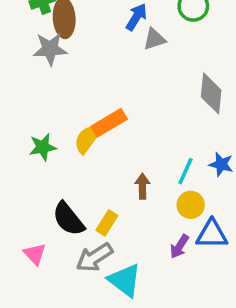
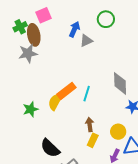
gray diamond: (211, 93) -> (120, 83), moved
cyan line: (186, 171) -> (87, 94), moved
yellow rectangle: (107, 223) -> (93, 140), moved

